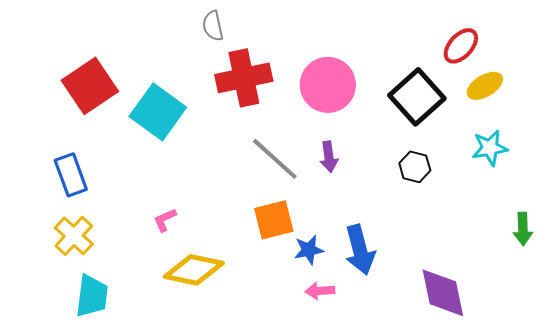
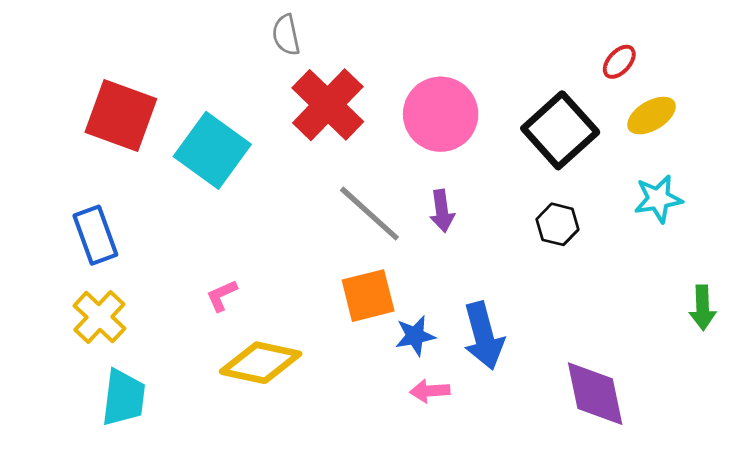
red ellipse: (461, 46) -> (619, 62), size x0.7
red cross: (244, 78) -> (328, 105), turned -34
red square: (90, 86) -> (121, 116), turned -36

